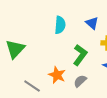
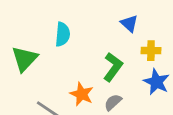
cyan semicircle: (60, 25) -> (63, 34), moved

